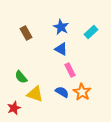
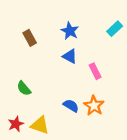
cyan rectangle: (91, 32) -> (115, 29), moved
pink rectangle: (70, 70) -> (95, 71), moved
yellow triangle: (35, 94) -> (40, 125), moved

